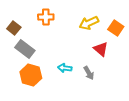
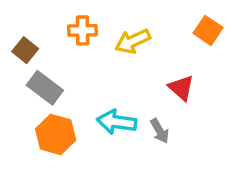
yellow arrow: (89, 23) -> (133, 41), moved
orange square: (116, 28) -> (208, 30), moved
cyan arrow: (65, 68) -> (117, 122), size x1.5

